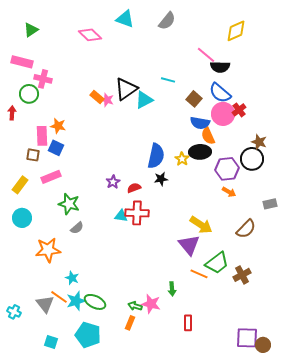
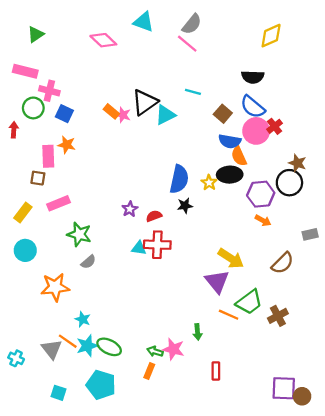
pink line: (206, 55) -> (187, 44), moved
blue square: (56, 148) -> (64, 114), moved

